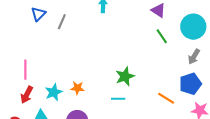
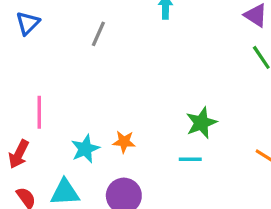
blue triangle: (38, 14) -> (28, 23), moved
red arrow: (27, 95) -> (19, 154), moved

